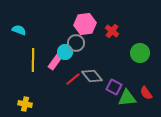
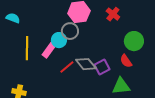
red cross: (112, 31) -> (113, 14), moved
purple square: (114, 87) -> (102, 67), moved, turned 35
red semicircle: (146, 93) -> (126, 61), moved

